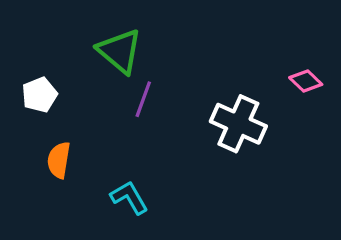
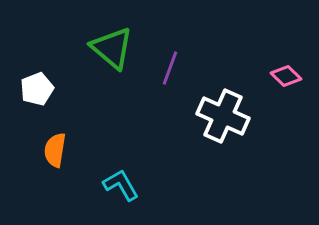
purple line: (143, 99) -> (170, 68), moved

